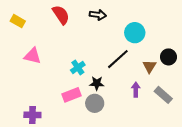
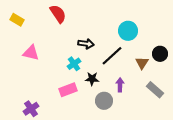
black arrow: (98, 15) -> (86, 44), moved
purple arrow: (136, 90) -> (120, 85), moved
gray circle: (95, 103) -> (104, 101), moved
purple cross: (32, 115) -> (31, 109), turned -35

